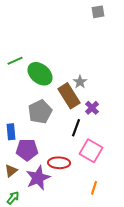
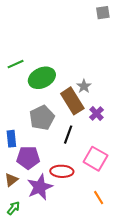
green ellipse: (40, 74) -> (42, 78), turned -65
black line: (76, 128) -> (68, 135), moved
orange line: (94, 188) -> (99, 198), turned -48

